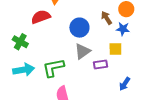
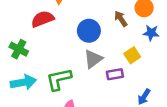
blue star: (123, 29) -> (151, 33), moved
yellow square: (115, 49) -> (132, 55), turned -32

